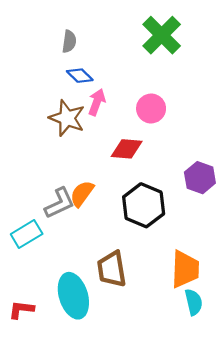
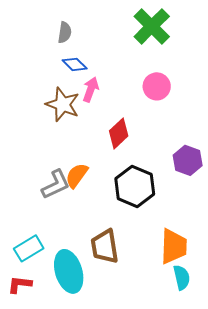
pink circle: (151, 108) -> (157, 86), moved
red diamond: (127, 149) -> (119, 133), turned -48
cyan rectangle: (27, 234) -> (29, 248), moved

